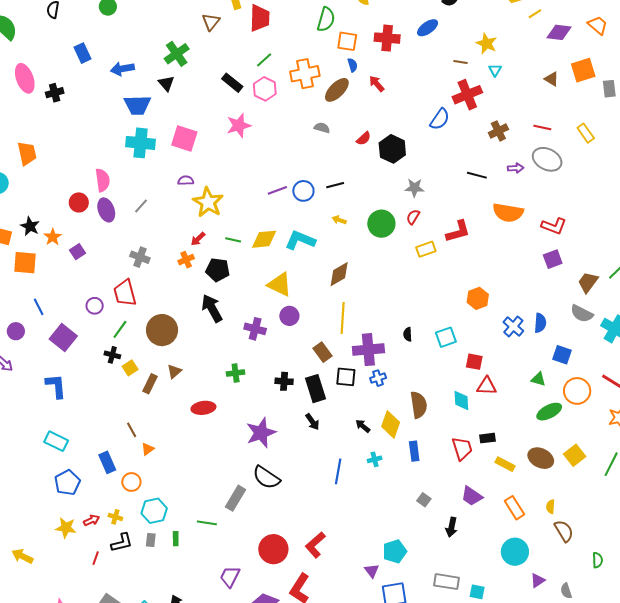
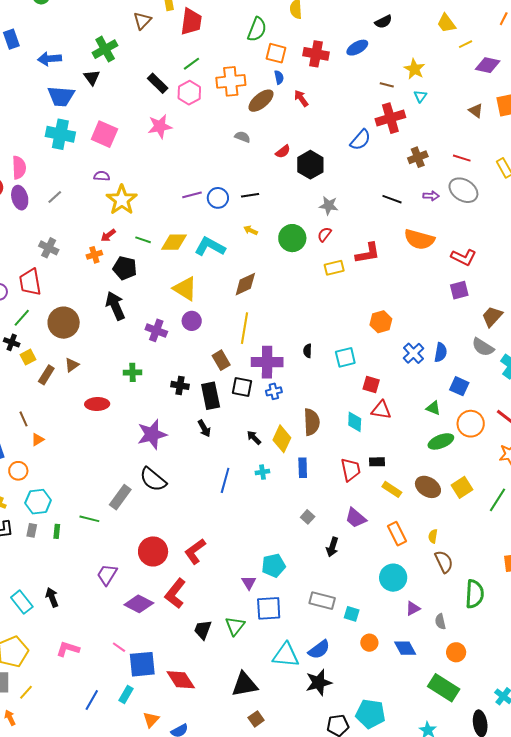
green semicircle: (598, 560) -> (475, 594), size x1.8

